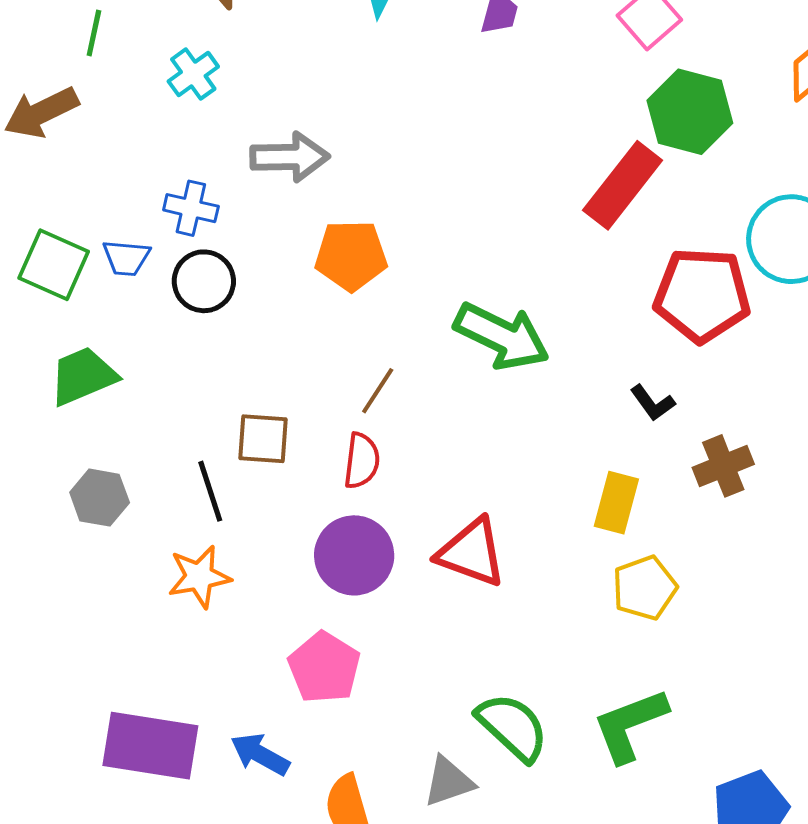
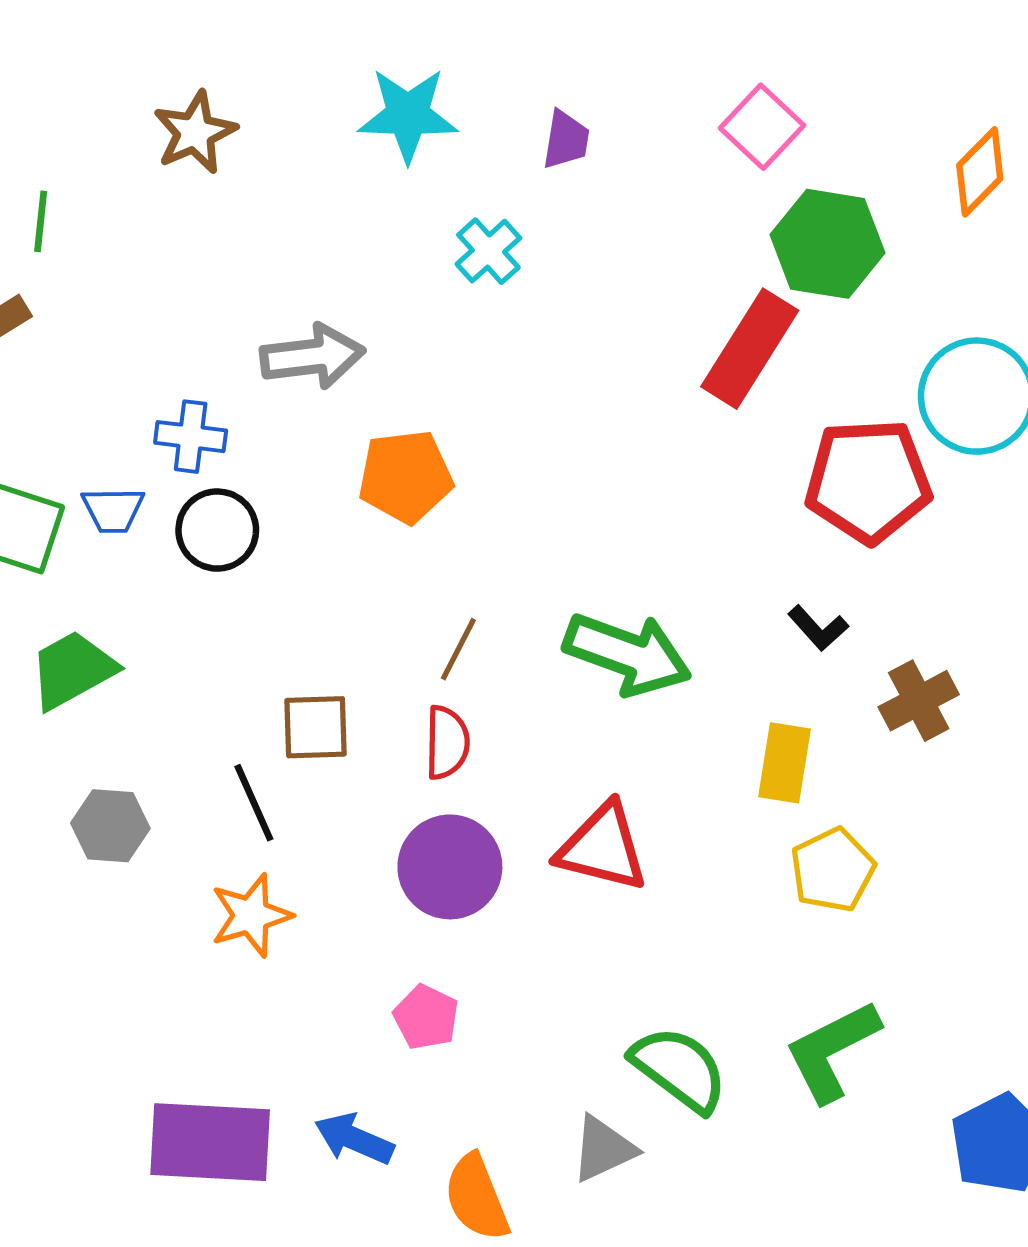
cyan cross: (193, 74) -> (488, 251), moved
green arrow: (502, 336) -> (628, 654), moved
pink pentagon: (324, 668) -> (426, 1017), size x0.7

